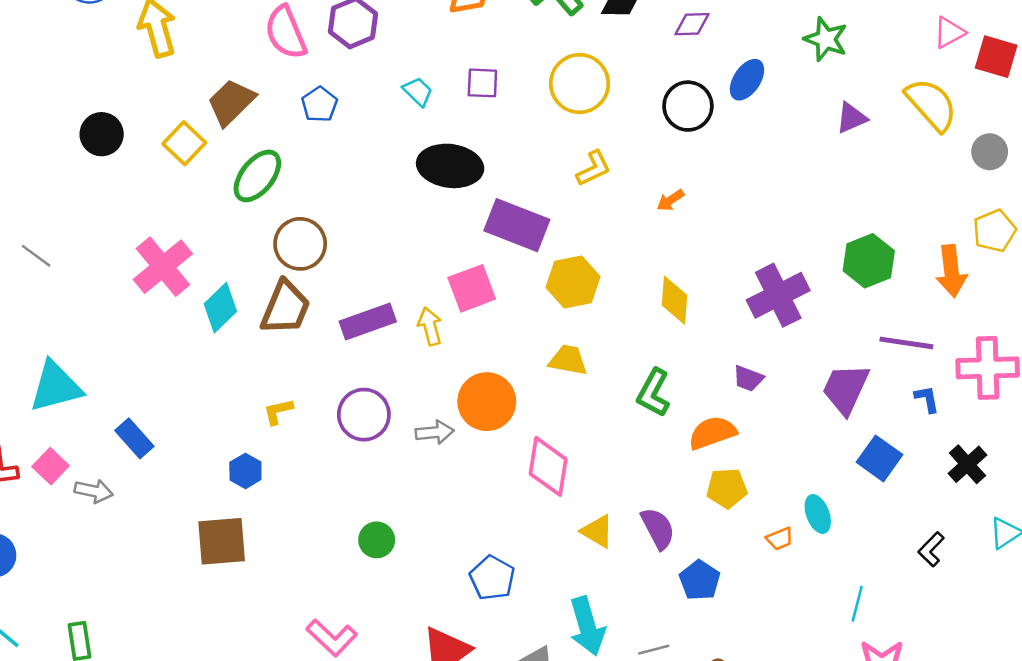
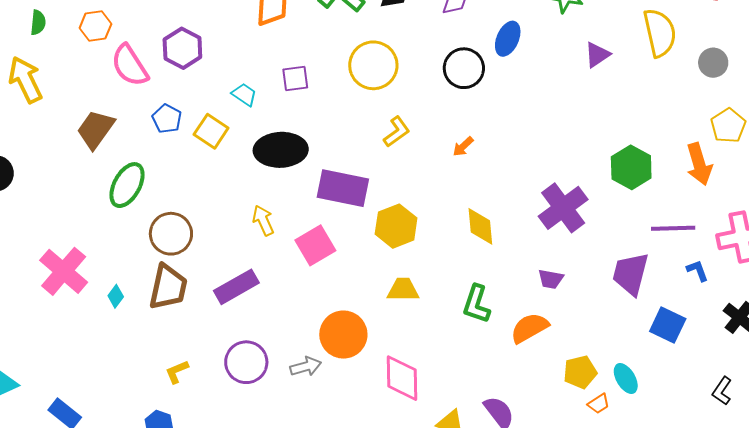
yellow semicircle: (931, 104) -> (660, 33), turned 39
yellow square: (184, 143) -> (211, 131), moved
cyan diamond: (220, 308) -> (116, 296), size x0.6
yellow arrow: (430, 326) -> (263, 220), moved
yellow pentagon: (727, 488) -> (580, 372), moved

